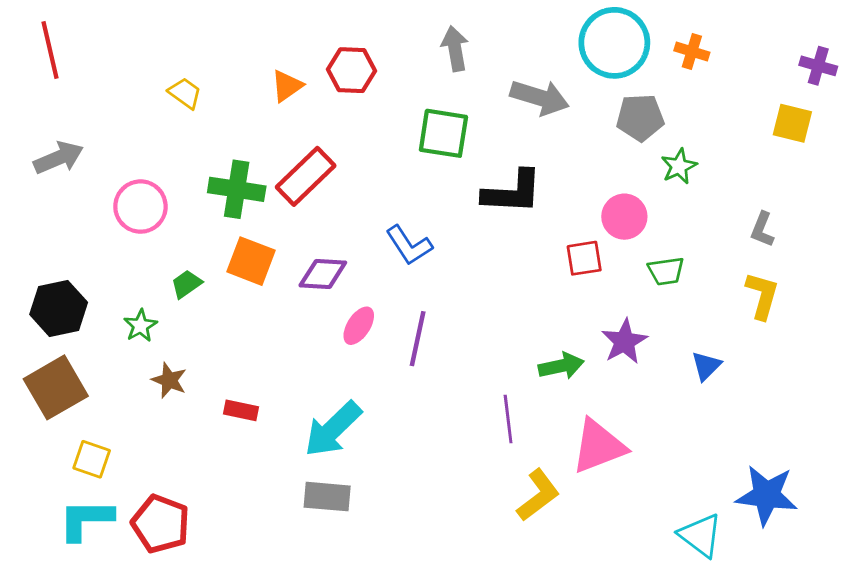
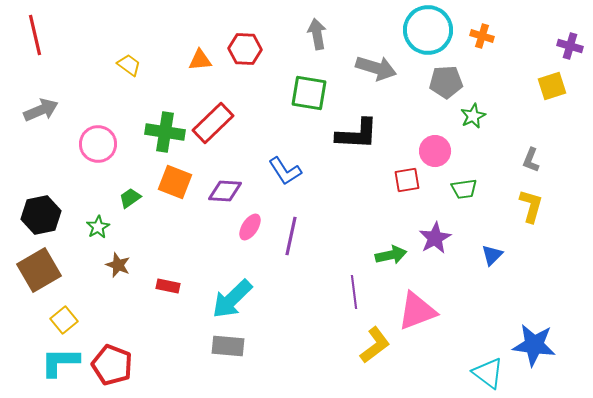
orange triangle: (287, 86) -> (200, 60), turned 30
yellow square: (792, 123) -> (552, 86), turned -32
yellow square: (92, 459) -> (64, 320), turned 32

